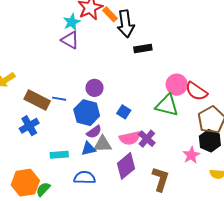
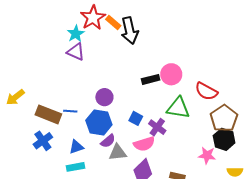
black rectangle: (143, 48) -> (151, 79), moved
pink circle: (177, 85) -> (171, 74), moved
purple cross: (147, 139) -> (157, 127), moved
blue triangle: (88, 149) -> (76, 147), moved
pink star: (191, 155) -> (207, 155), turned -30

